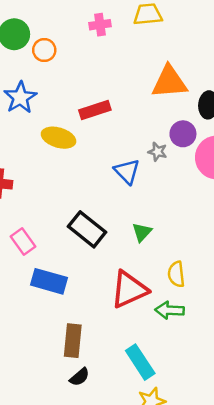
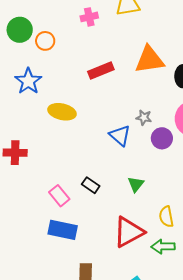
red rectangle: (95, 110) -> (101, 70), moved
purple circle: (183, 134) -> (162, 138), moved
black rectangle: (87, 229) -> (91, 185), size x0.6
pink rectangle: (23, 241) -> (59, 196), moved

